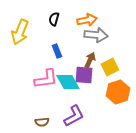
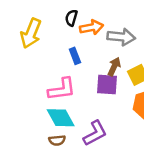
orange arrow: (87, 20) -> (92, 27), moved
cyan diamond: (68, 82) -> (61, 118), moved

